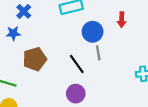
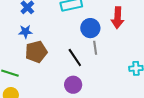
red arrow: (122, 20) -> (118, 18), size x1.5
blue star: (13, 33) -> (25, 32), moved

